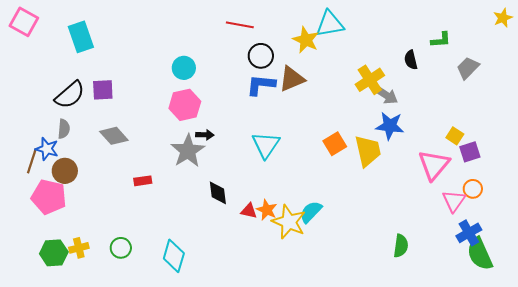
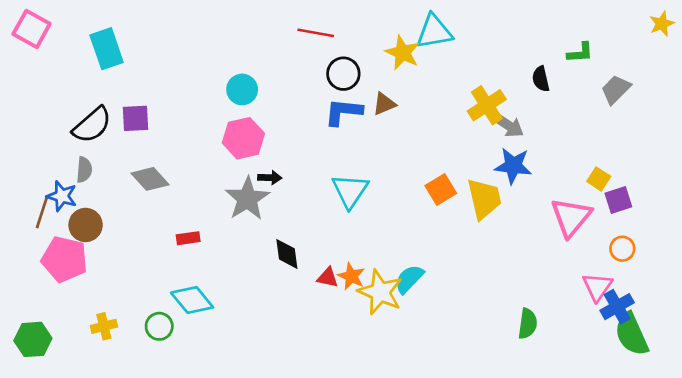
brown triangle: (292, 79) -> (384, 104), size x0.7
pink triangle: (454, 201) -> (597, 287), moved
green hexagon: (54, 253) -> (33, 339), moved
cyan diamond: (174, 256) -> (192, 300), moved, turned -56

